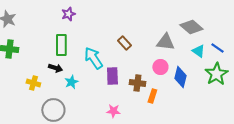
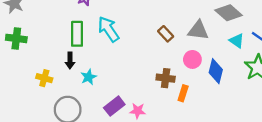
brown rectangle: (124, 43) -> (166, 34), moved
cyan arrow: (93, 58) -> (108, 29), moved
black arrow: (55, 68) -> (70, 61), turned 72
purple rectangle: (112, 76) -> (114, 106), moved, turned 54

